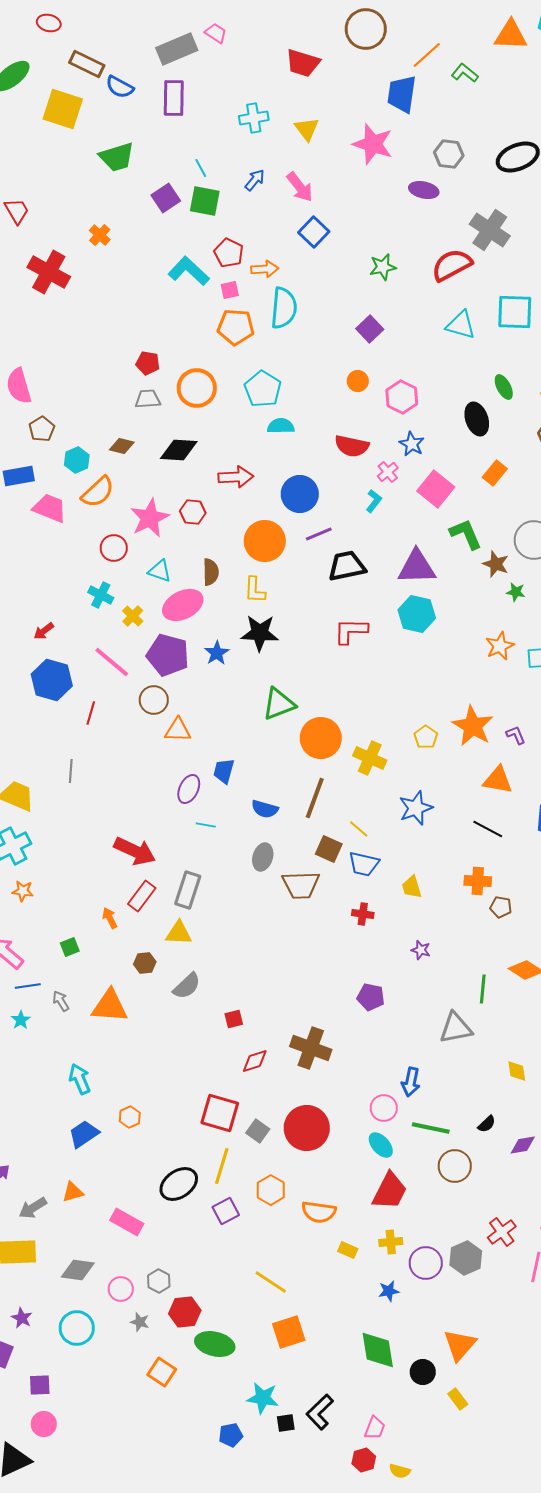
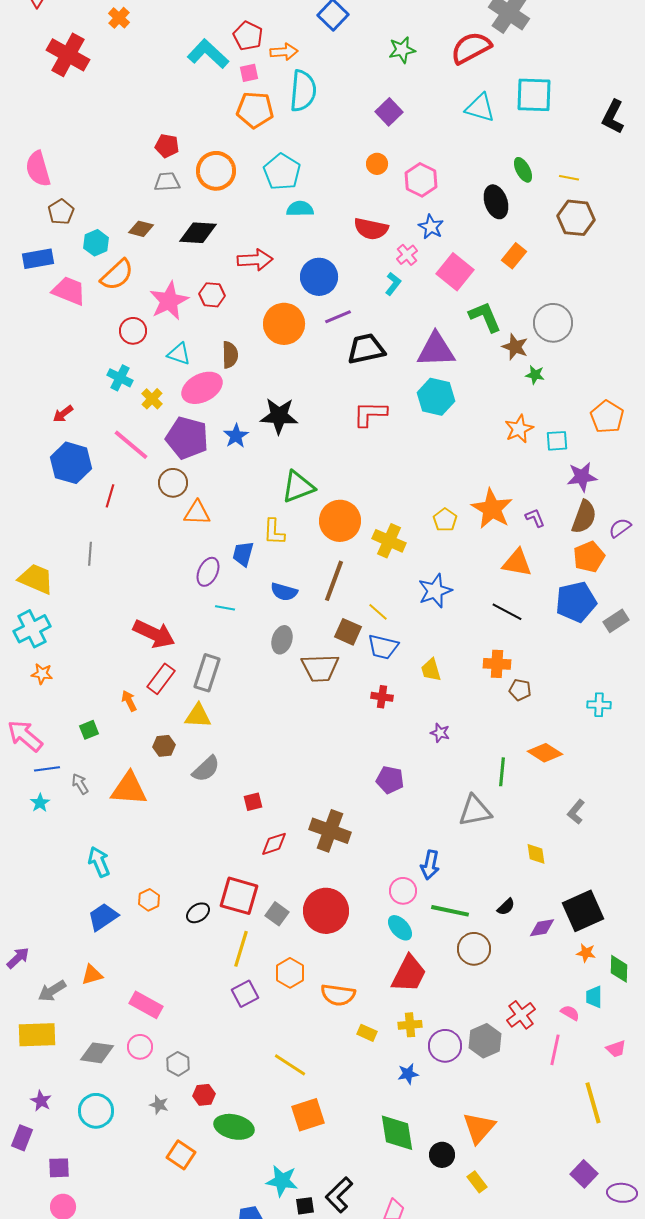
yellow L-shape: (255, 590) -> (274, 532), moved
black ellipse: (179, 1184) -> (198, 913), moved, size x0.6
pink circle: (121, 1289) -> (140, 1047), moved
red hexagon: (185, 1312) -> (204, 1095), size x0.7

